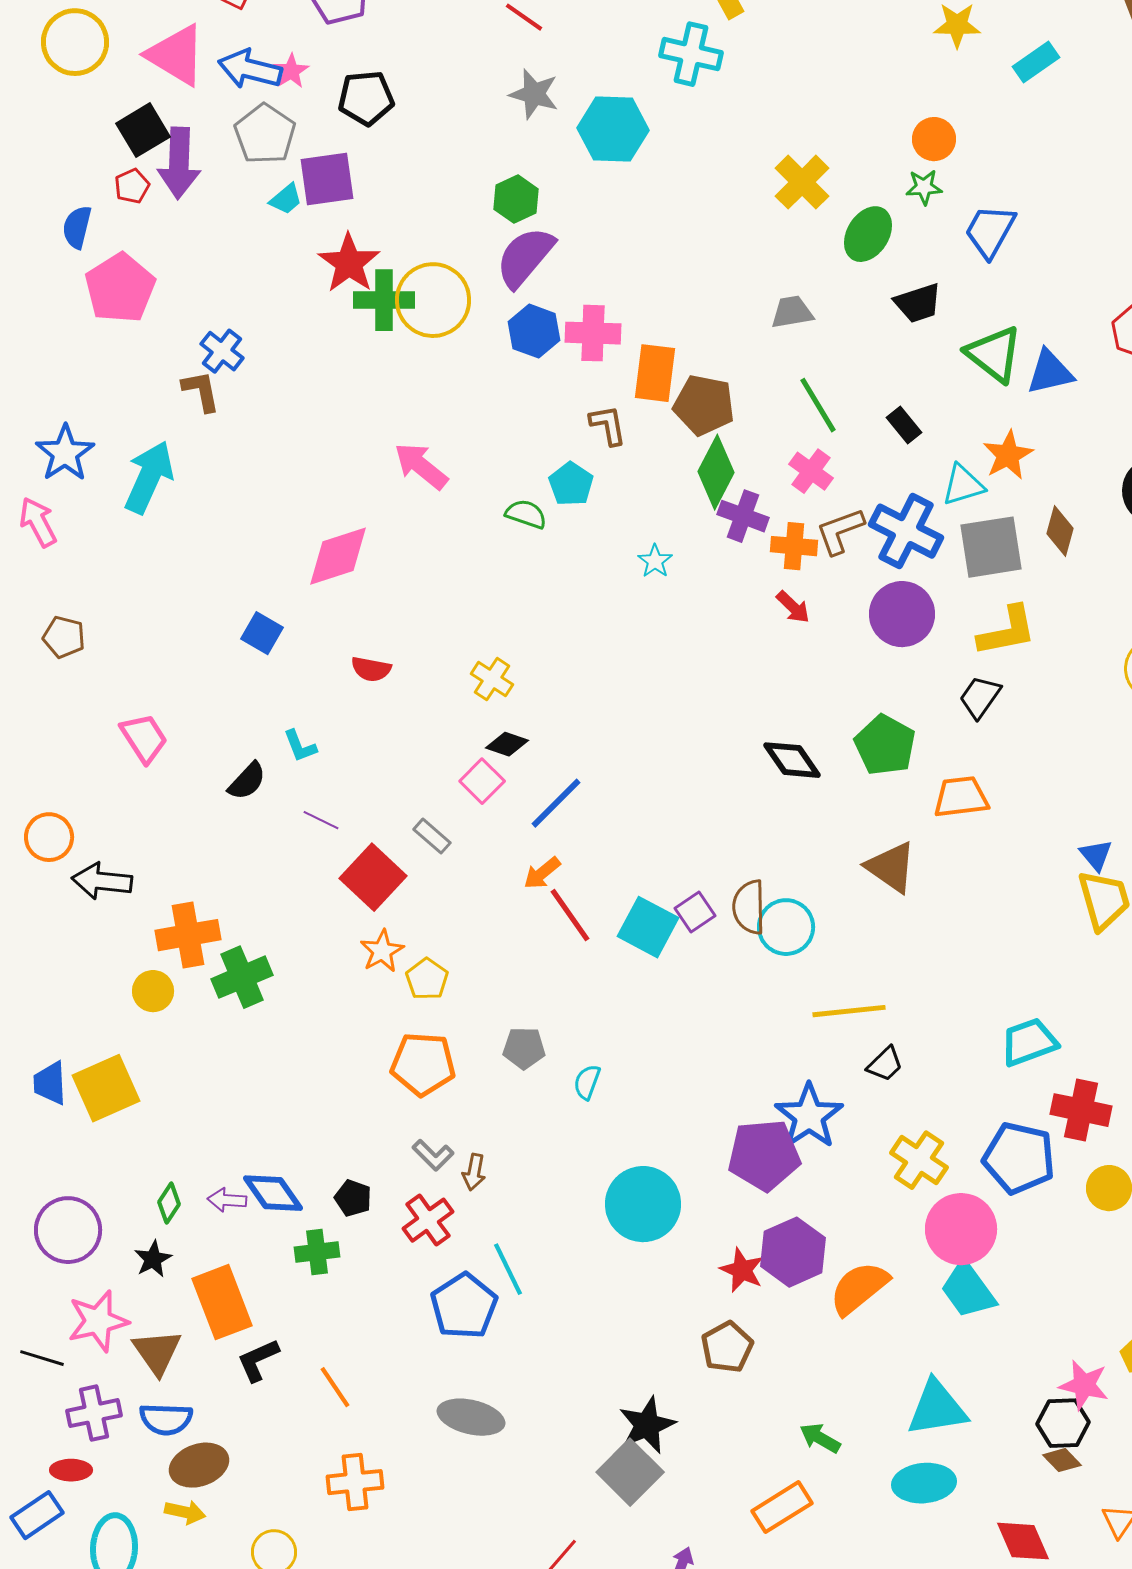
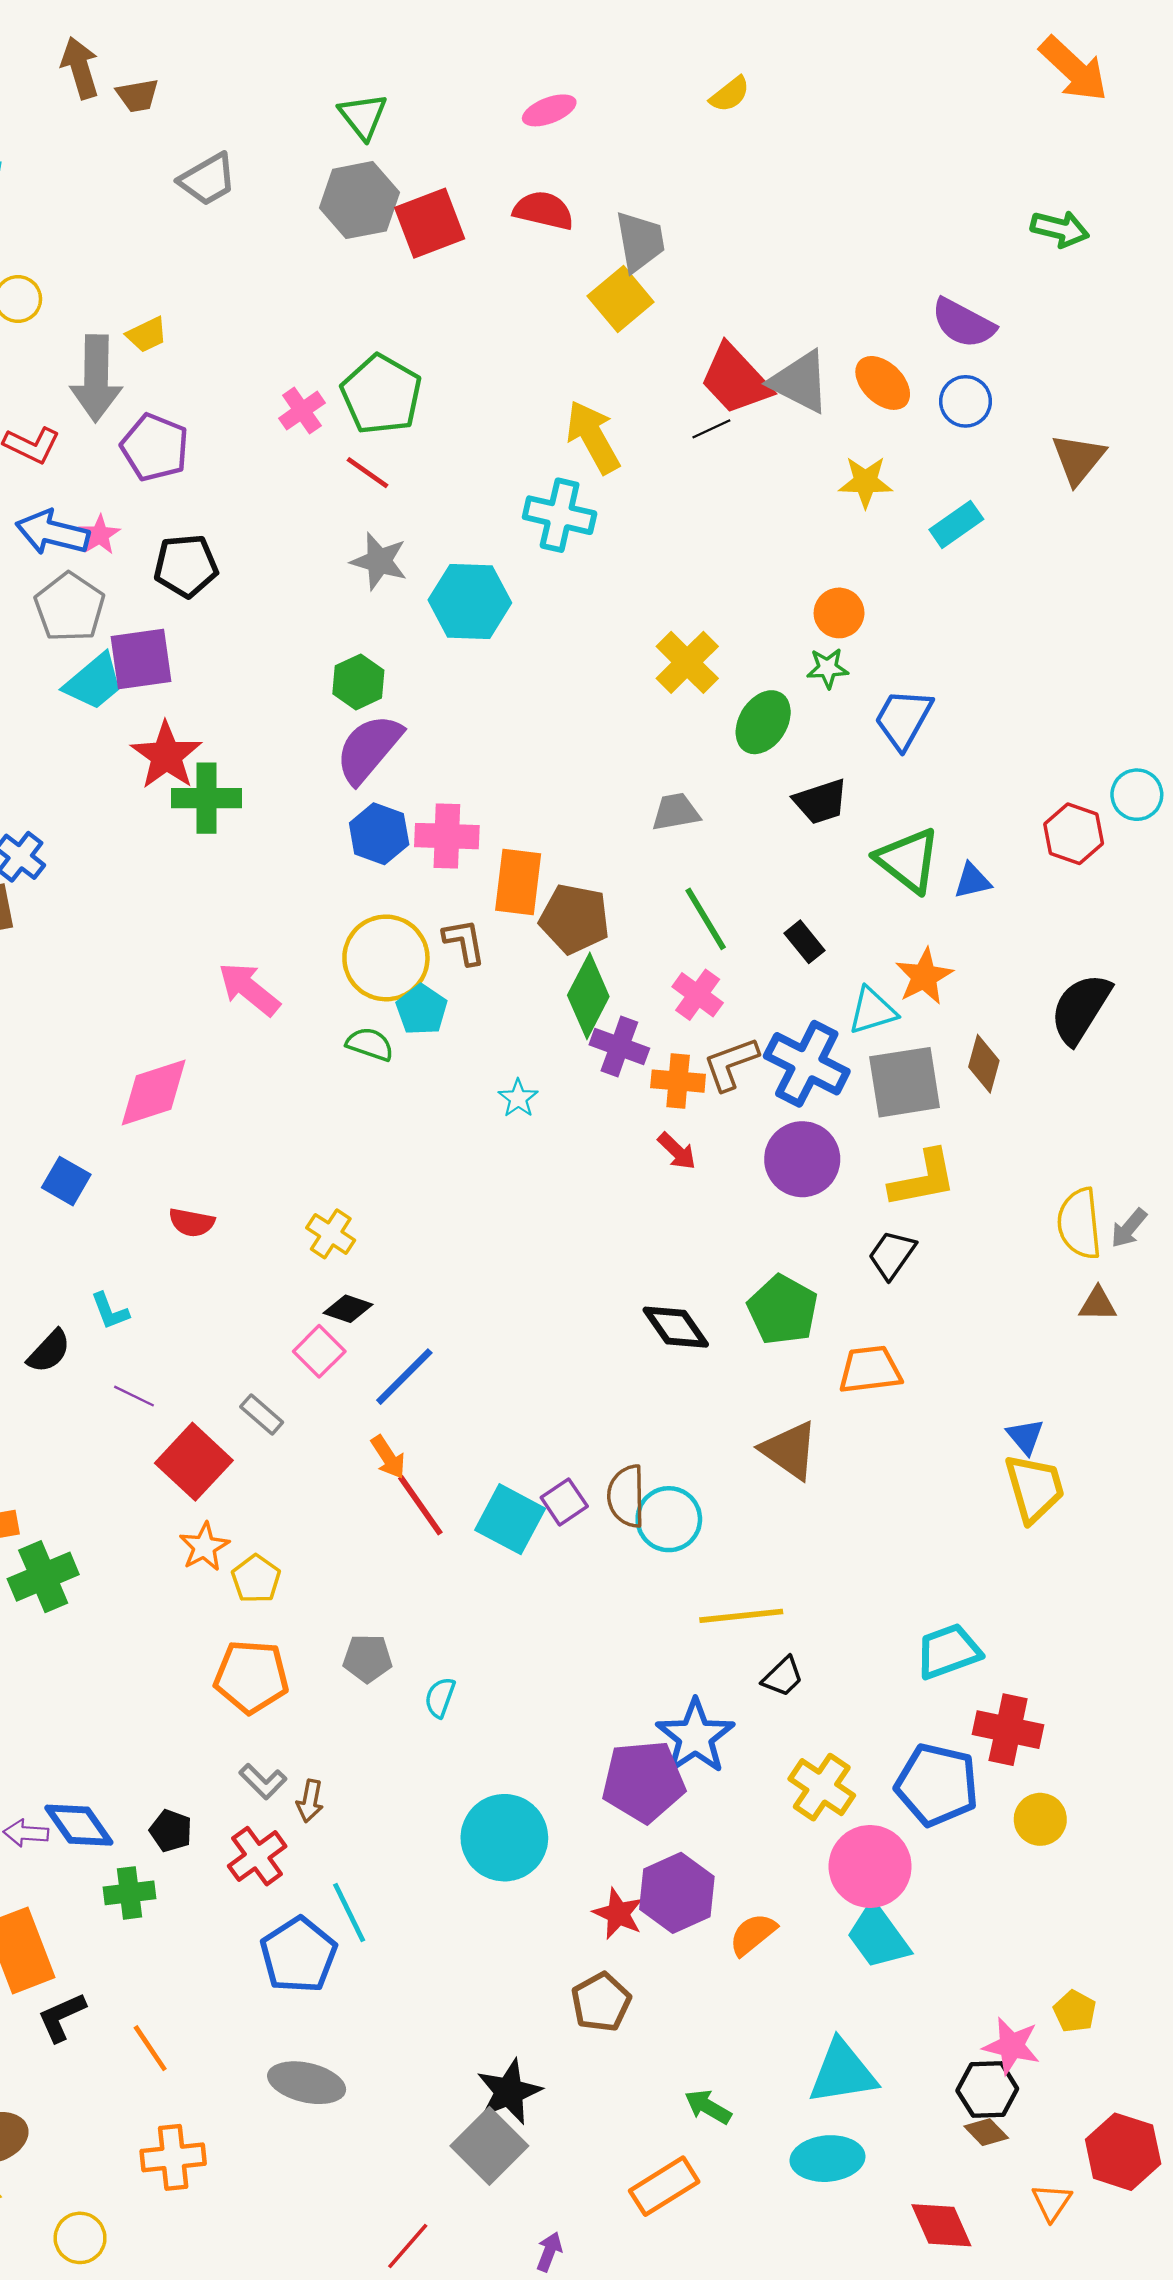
cyan trapezoid: (286, 199) -> (94, 682), size x1.6
yellow circle: (433, 300) -> (386, 958), moved
blue triangle: (1050, 372) -> (972, 881), size x0.7
orange arrow: (542, 873) -> (388, 1457), turned -84
orange semicircle: (859, 1288) -> (753, 1934), size x0.7

